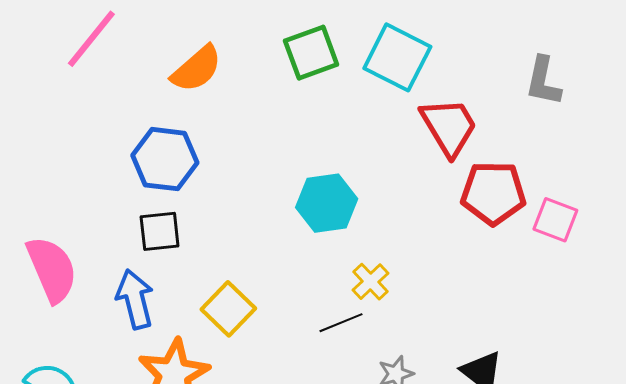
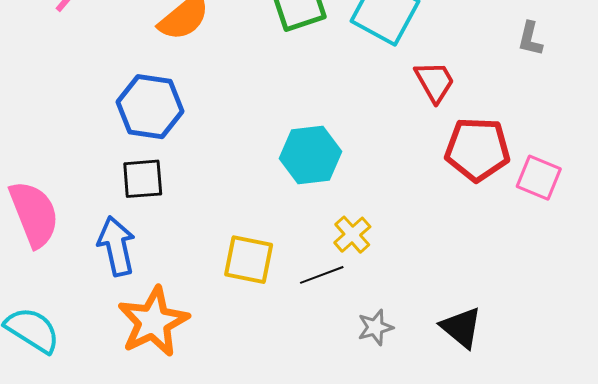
gray L-shape: (543, 81) -> (530, 39), size x0.7
red trapezoid: (449, 127) -> (435, 82), size x0.7
yellow square: (228, 309) -> (249, 260), moved, turned -34

